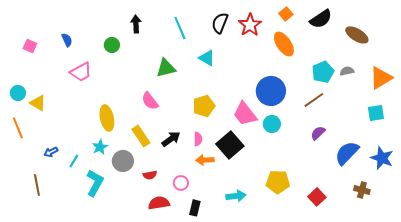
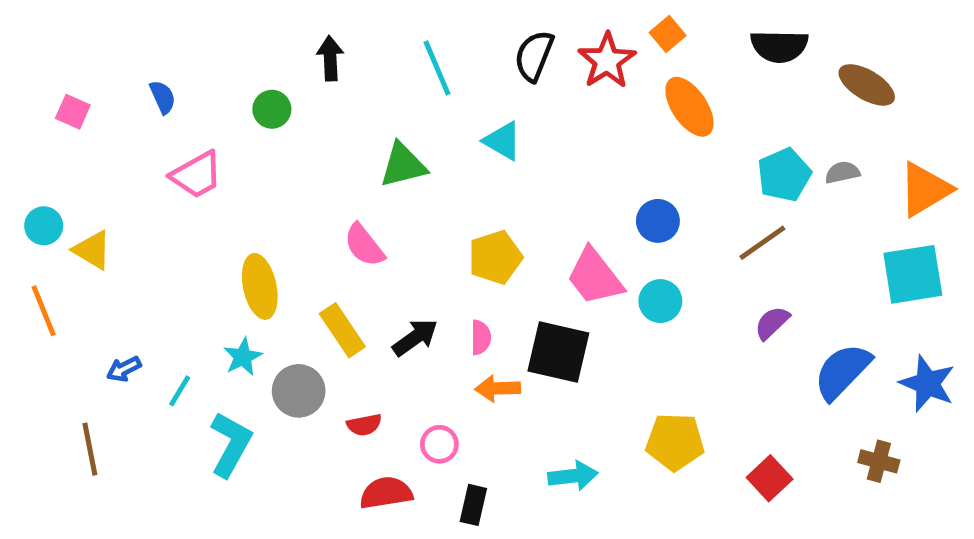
orange square: (286, 14) -> (668, 34), moved
black semicircle: (321, 19) -> (779, 46), turned 35
blue circle: (271, 91) -> (658, 221), size x0.6
cyan square: (376, 113) -> (913, 274), size x1.5
black square: (230, 145) -> (558, 352), turned -36

